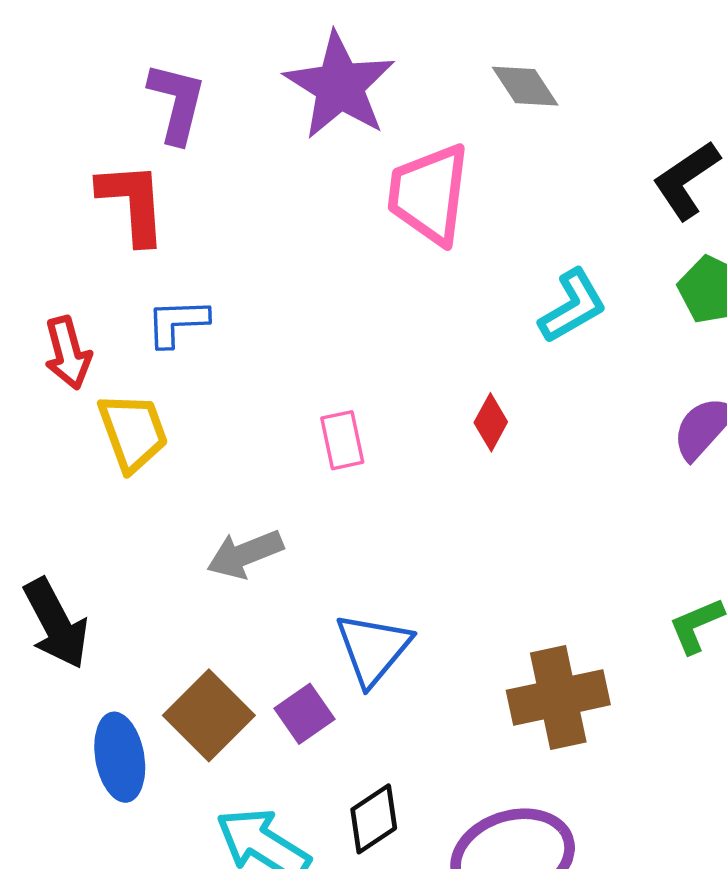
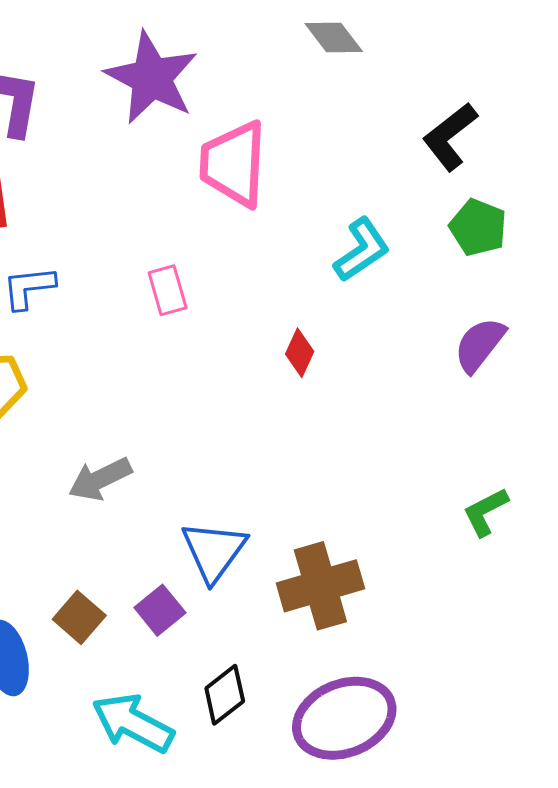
gray diamond: (525, 86) -> (334, 37), moved
pink rectangle: (342, 440) -> (168, 290), moved
brown cross: (558, 698) -> (320, 586), moved
brown square: (209, 715) -> (79, 617), size x0.7

